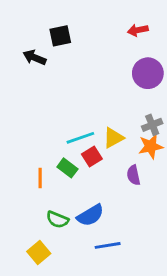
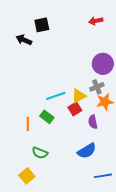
purple circle: (148, 73) -> (103, 64), moved
gray cross: (152, 125) -> (97, 87), moved
red square: (92, 156) -> (75, 109), moved
blue semicircle: (90, 215) -> (87, 151), moved
blue line: (108, 245) -> (103, 176), moved

